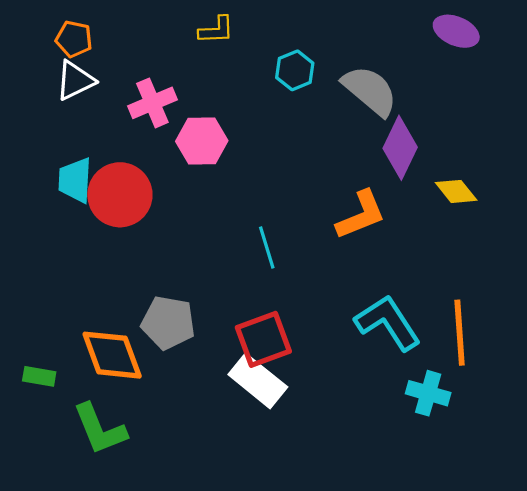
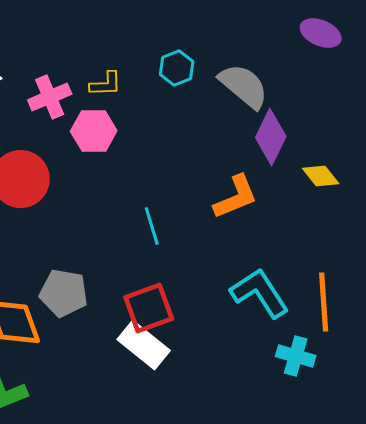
yellow L-shape: (216, 30) -> (106, 84), moved

